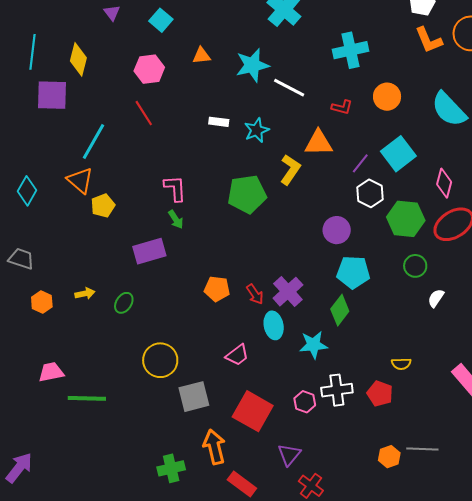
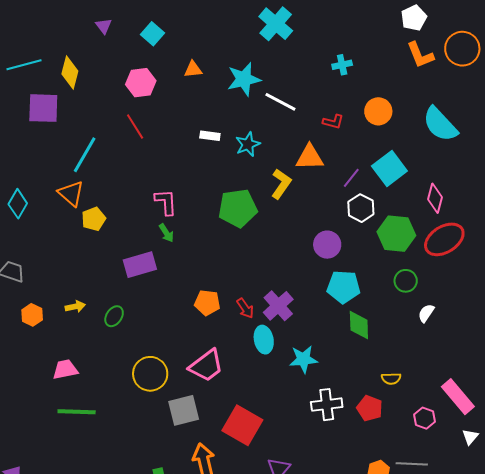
cyan cross: (350, 50) -> (342, 65), size x0.6
cyan line: (32, 52) -> (24, 65), turned 68
green diamond: (340, 310) -> (359, 325), moved, turned -40
pink trapezoid: (237, 355) -> (206, 366), moved, size x1.5
pink trapezoid: (51, 372) -> (65, 369), moved
pink hexagon: (305, 402) -> (424, 418), moved

